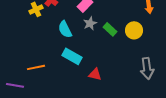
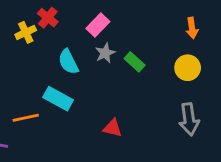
yellow circle: (134, 30) -> (188, 68), moved
cyan rectangle: (72, 56) -> (58, 99), moved

